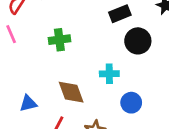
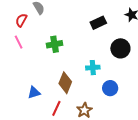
black circle: (138, 41) -> (120, 48), moved
brown diamond: (71, 92) -> (65, 83), turned 45

